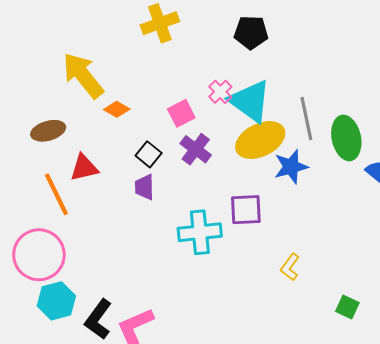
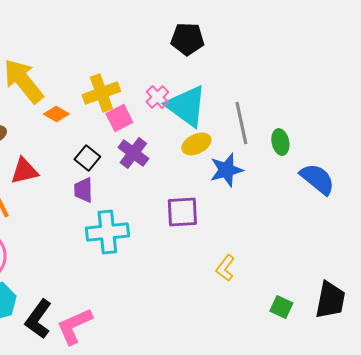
yellow cross: (160, 23) -> (101, 93), moved
green ellipse: (346, 138) -> (280, 142), size x0.6
yellow ellipse: (260, 140) -> (196, 144), size x0.6
cyan cross: (200, 232) -> (107, 232), moved

